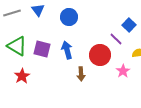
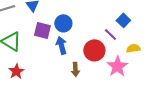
blue circle: (69, 17) -> (63, 23), moved
purple square: (42, 49) -> (42, 30), moved
pink star: (123, 71) -> (117, 66), size x1.5

